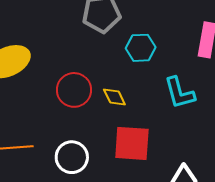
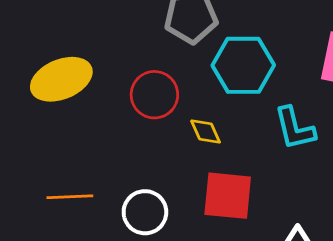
cyan hexagon: (141, 48) -> (243, 65), size x1.5
red circle: (74, 90) -> (154, 95), moved

